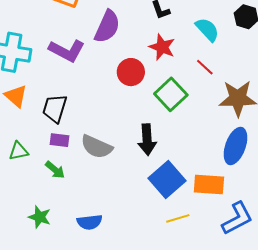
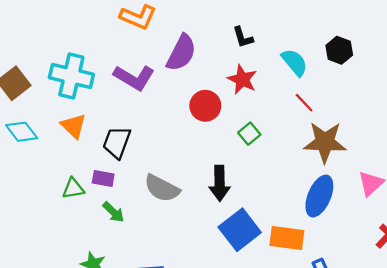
red line: (205, 67) -> (304, 103), moved
green square: (171, 94) -> (249, 134), size x0.6
purple rectangle: (60, 140) -> (103, 179), moved

